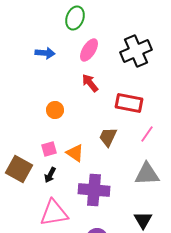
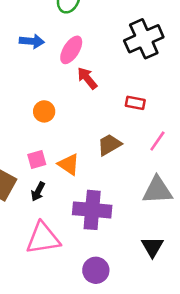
pink ellipse: (89, 50) -> (71, 50), moved
red rectangle: (129, 103) -> (135, 103), size x0.6
brown trapezoid: (108, 137) -> (109, 145), turned 35

